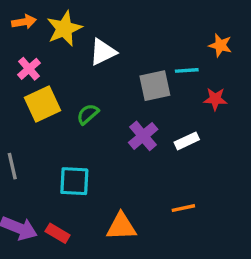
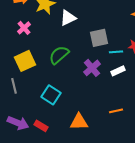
cyan line: (187, 70) -> (116, 52), moved
yellow square: (42, 104) -> (25, 61), moved
green semicircle: (88, 114) -> (59, 55), size x1.5
cyan square: (74, 181) -> (51, 95), turned 30

